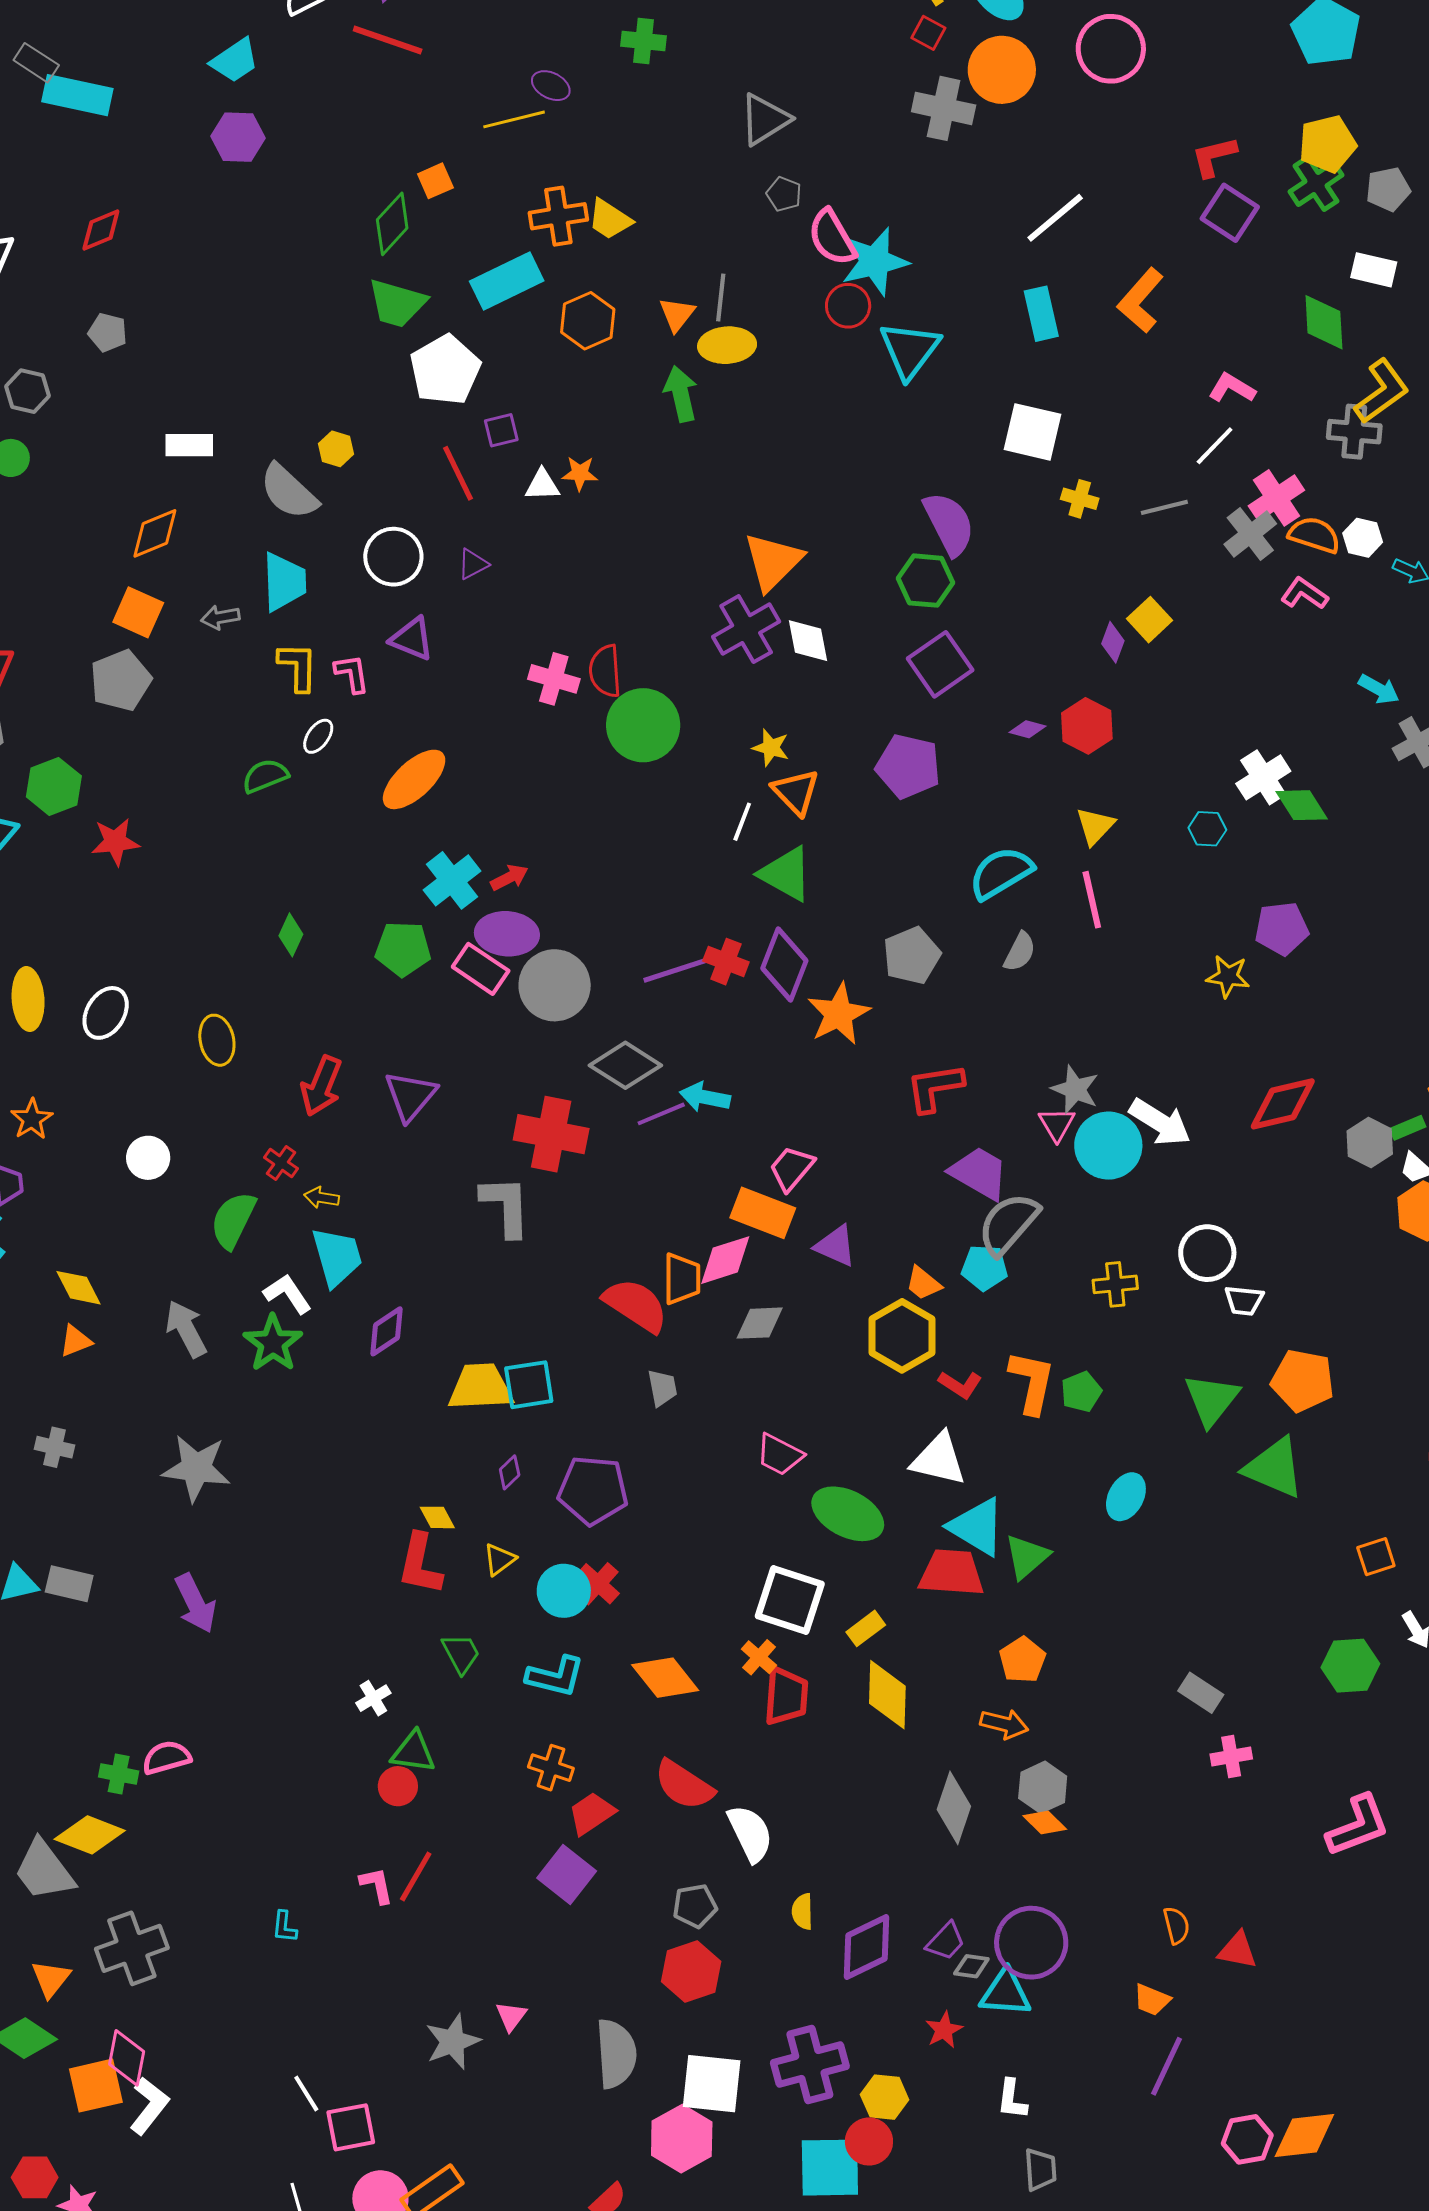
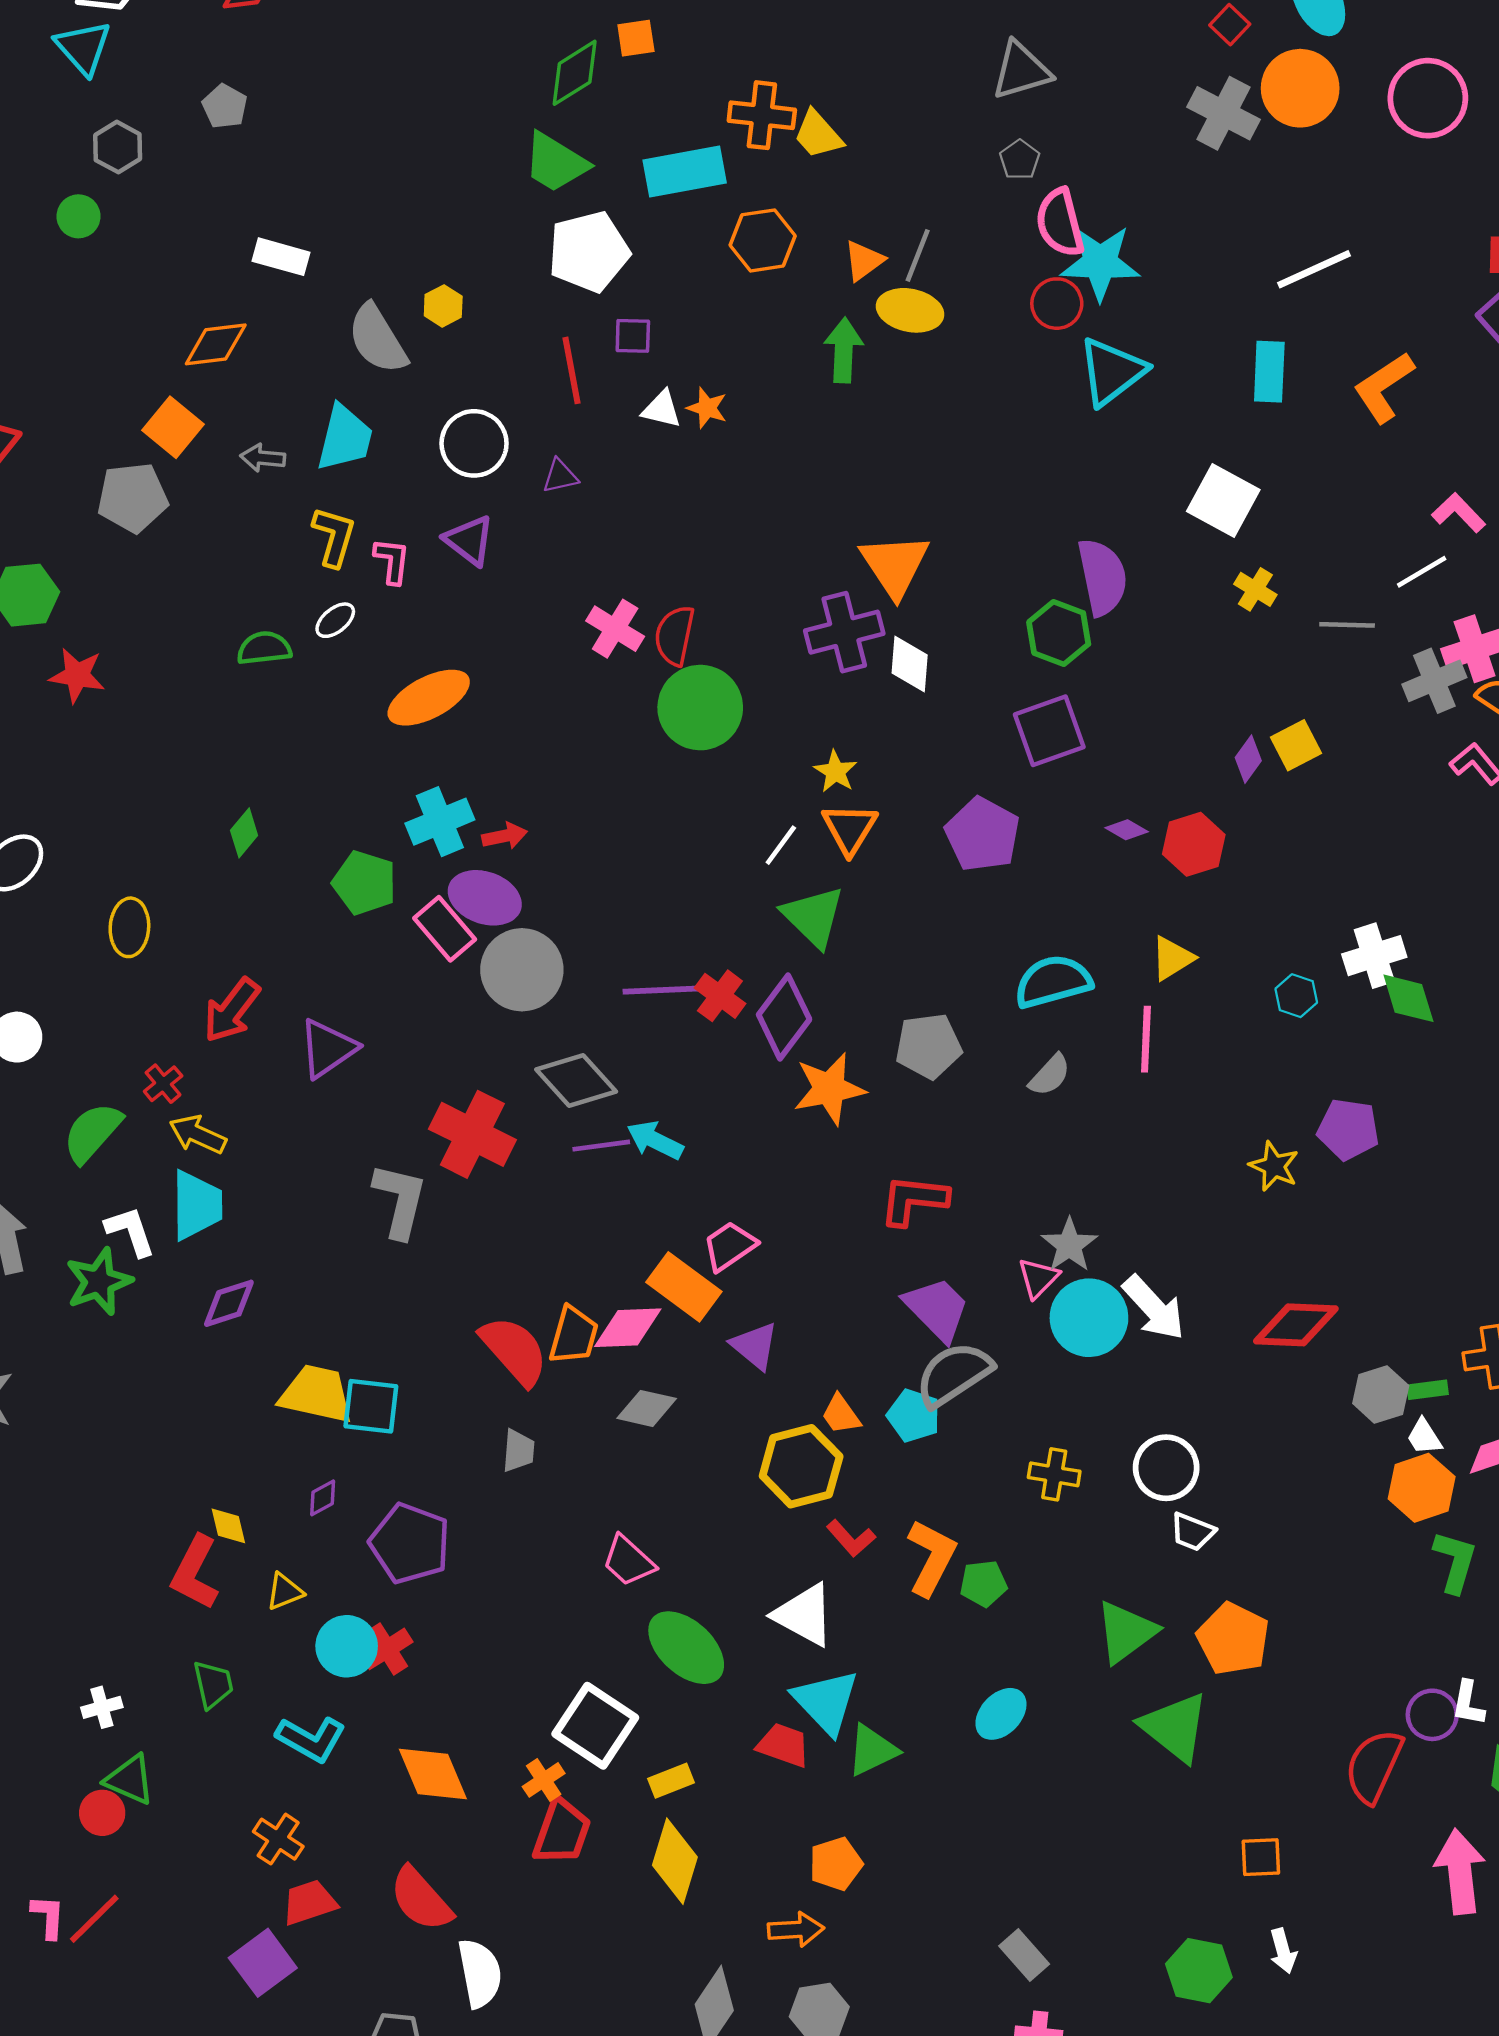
orange triangle: (773, 561) -> (895, 565), turned -34
yellow arrow: (322, 1198) -> (198, 1134), size x1.4
red trapezoid: (951, 1573) -> (783, 1745), size x0.7
orange arrow: (1004, 1724) -> (796, 1930), turned -33

